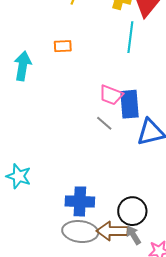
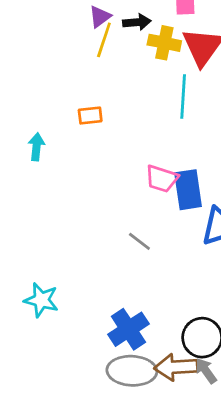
cyan arrow: (23, 66) -> (36, 147), size x0.7
gray line: (104, 123) -> (139, 241), moved
blue cross: (80, 201) -> (128, 329), turned -32

